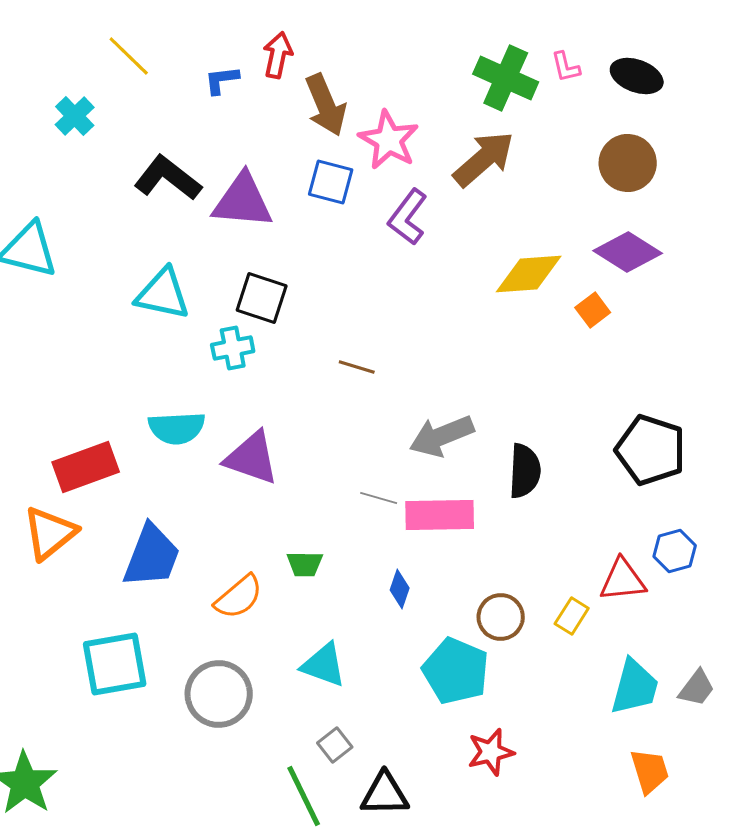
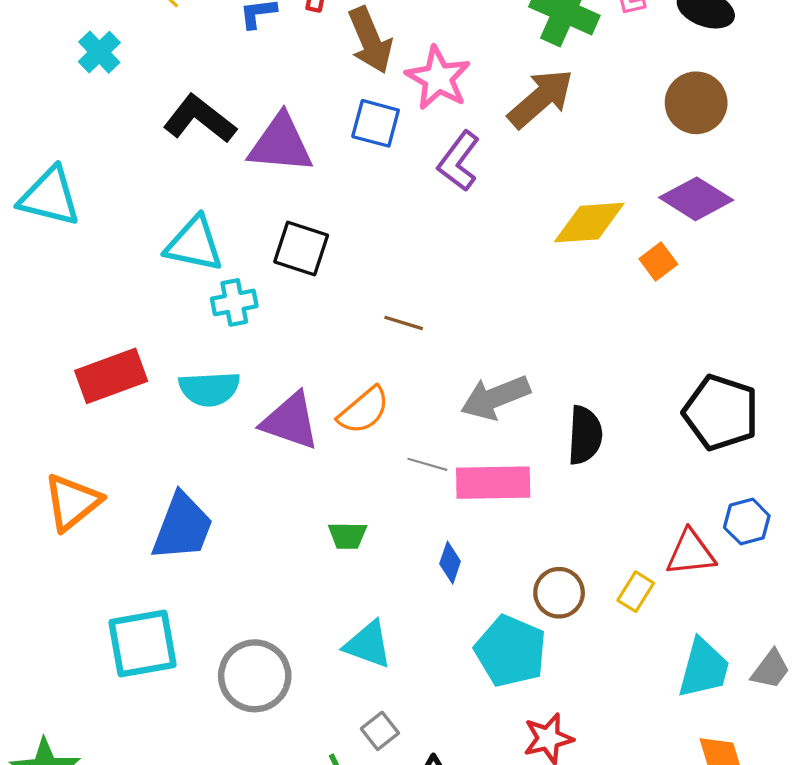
cyan cross: (233, 348) -> (234, 302), moved
red rectangle: (86, 467) -> (111, 376), moved
orange semicircle: (239, 597) -> (364, 410), moved

